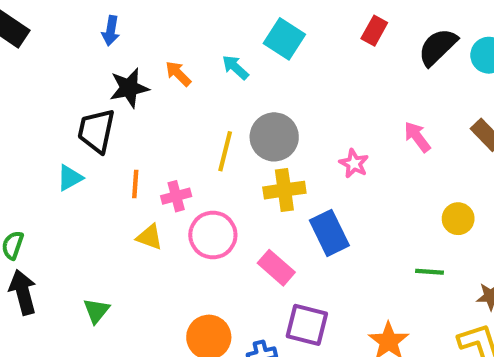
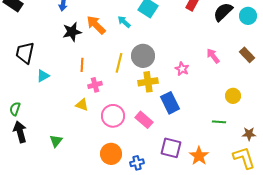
orange arrow: (178, 74) -> (96, 25), size x1.5
black trapezoid: (96, 131) -> (25, 53), moved
orange line: (135, 184) -> (82, 65), moved
pink circle: (213, 235) -> (113, 116), moved
purple square: (307, 325) -> (171, 148), moved

